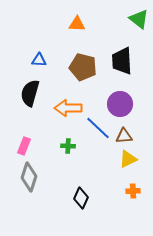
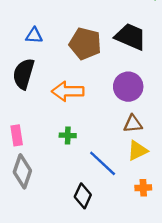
black trapezoid: (122, 61) -> (130, 37), turned 116
blue line: (98, 128) -> (103, 163), moved
pink rectangle: (24, 146) -> (17, 135), turned -30

